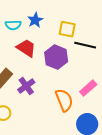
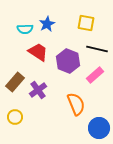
yellow square: (67, 29) -> (86, 23), moved
pink rectangle: (88, 88) -> (95, 75), moved

